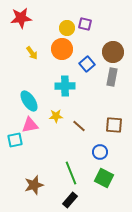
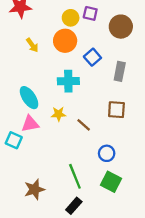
brown circle: (113, 52) -> (121, 27), moved
brown square: (114, 125) -> (116, 110), moved
cyan square: (15, 140) -> (14, 140), turned 35

